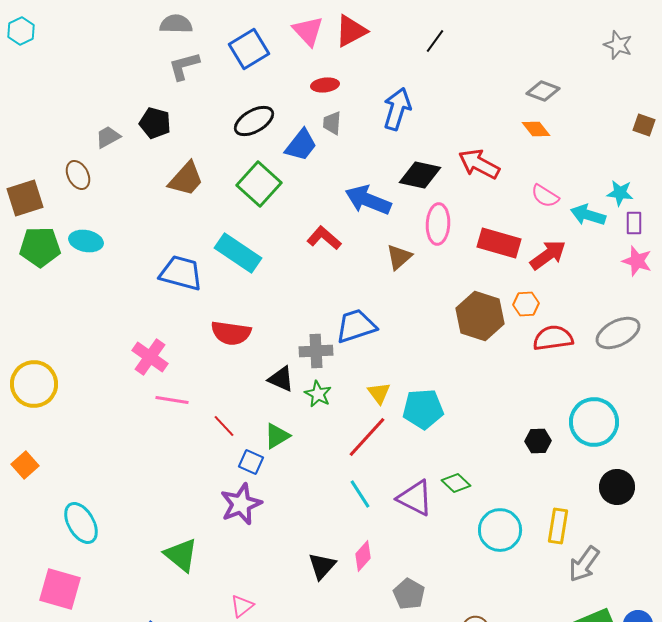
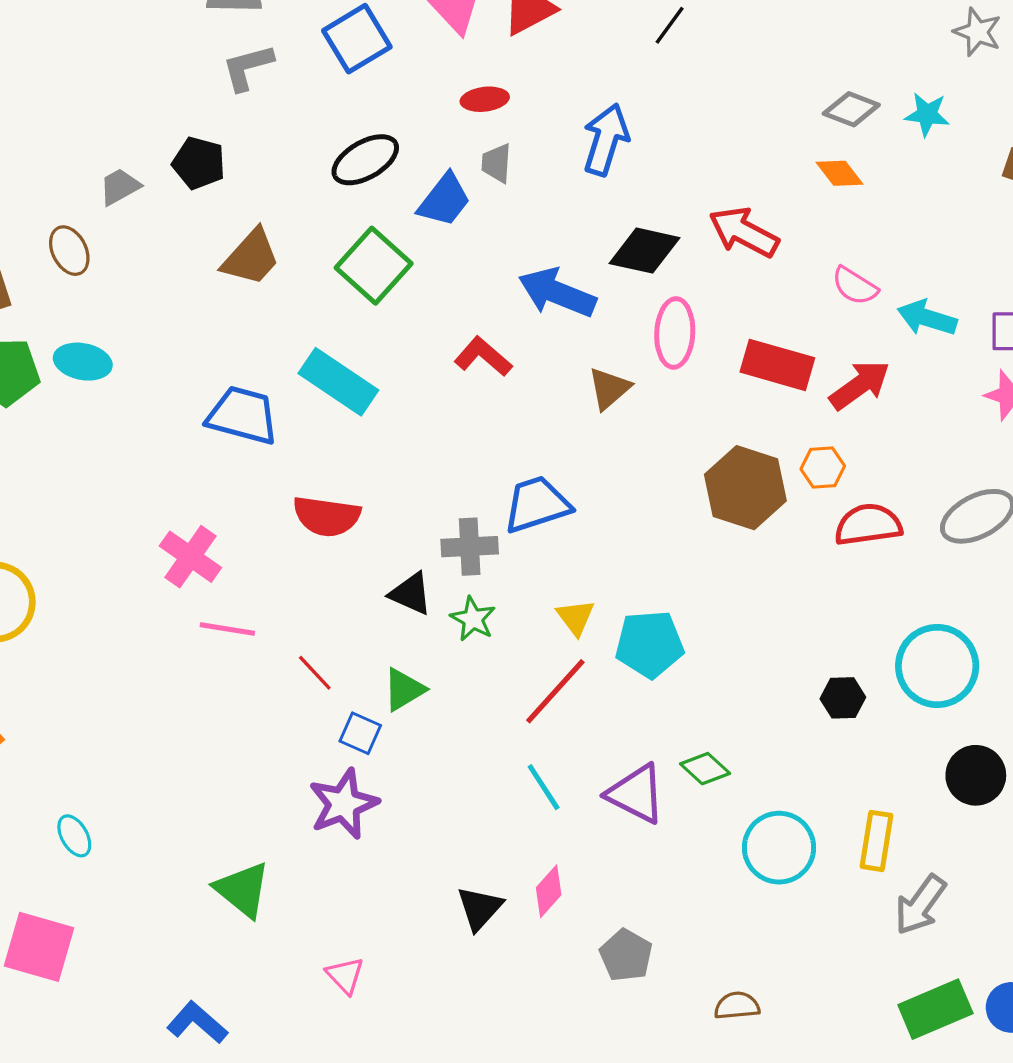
cyan star: (620, 193) -> (927, 114), moved
cyan ellipse: (81, 523) -> (74, 836), size x0.6
pink triangle: (242, 606) -> (345, 975), turned -35

